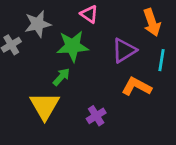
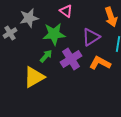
yellow triangle: (45, 106) -> (34, 77), turned 30
purple cross: (96, 116) -> (71, 59), moved, size x1.5

